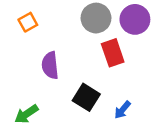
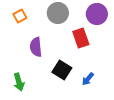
gray circle: (96, 18) -> (58, 13), moved
green arrow: (26, 114) -> (19, 82), turned -72

